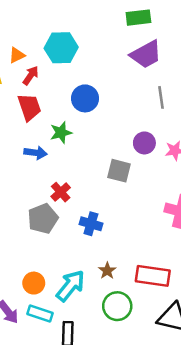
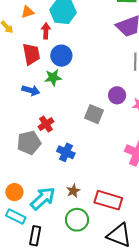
red arrow: (31, 75) -> (46, 31), moved, turned -42
blue circle: (85, 98) -> (61, 56), moved

